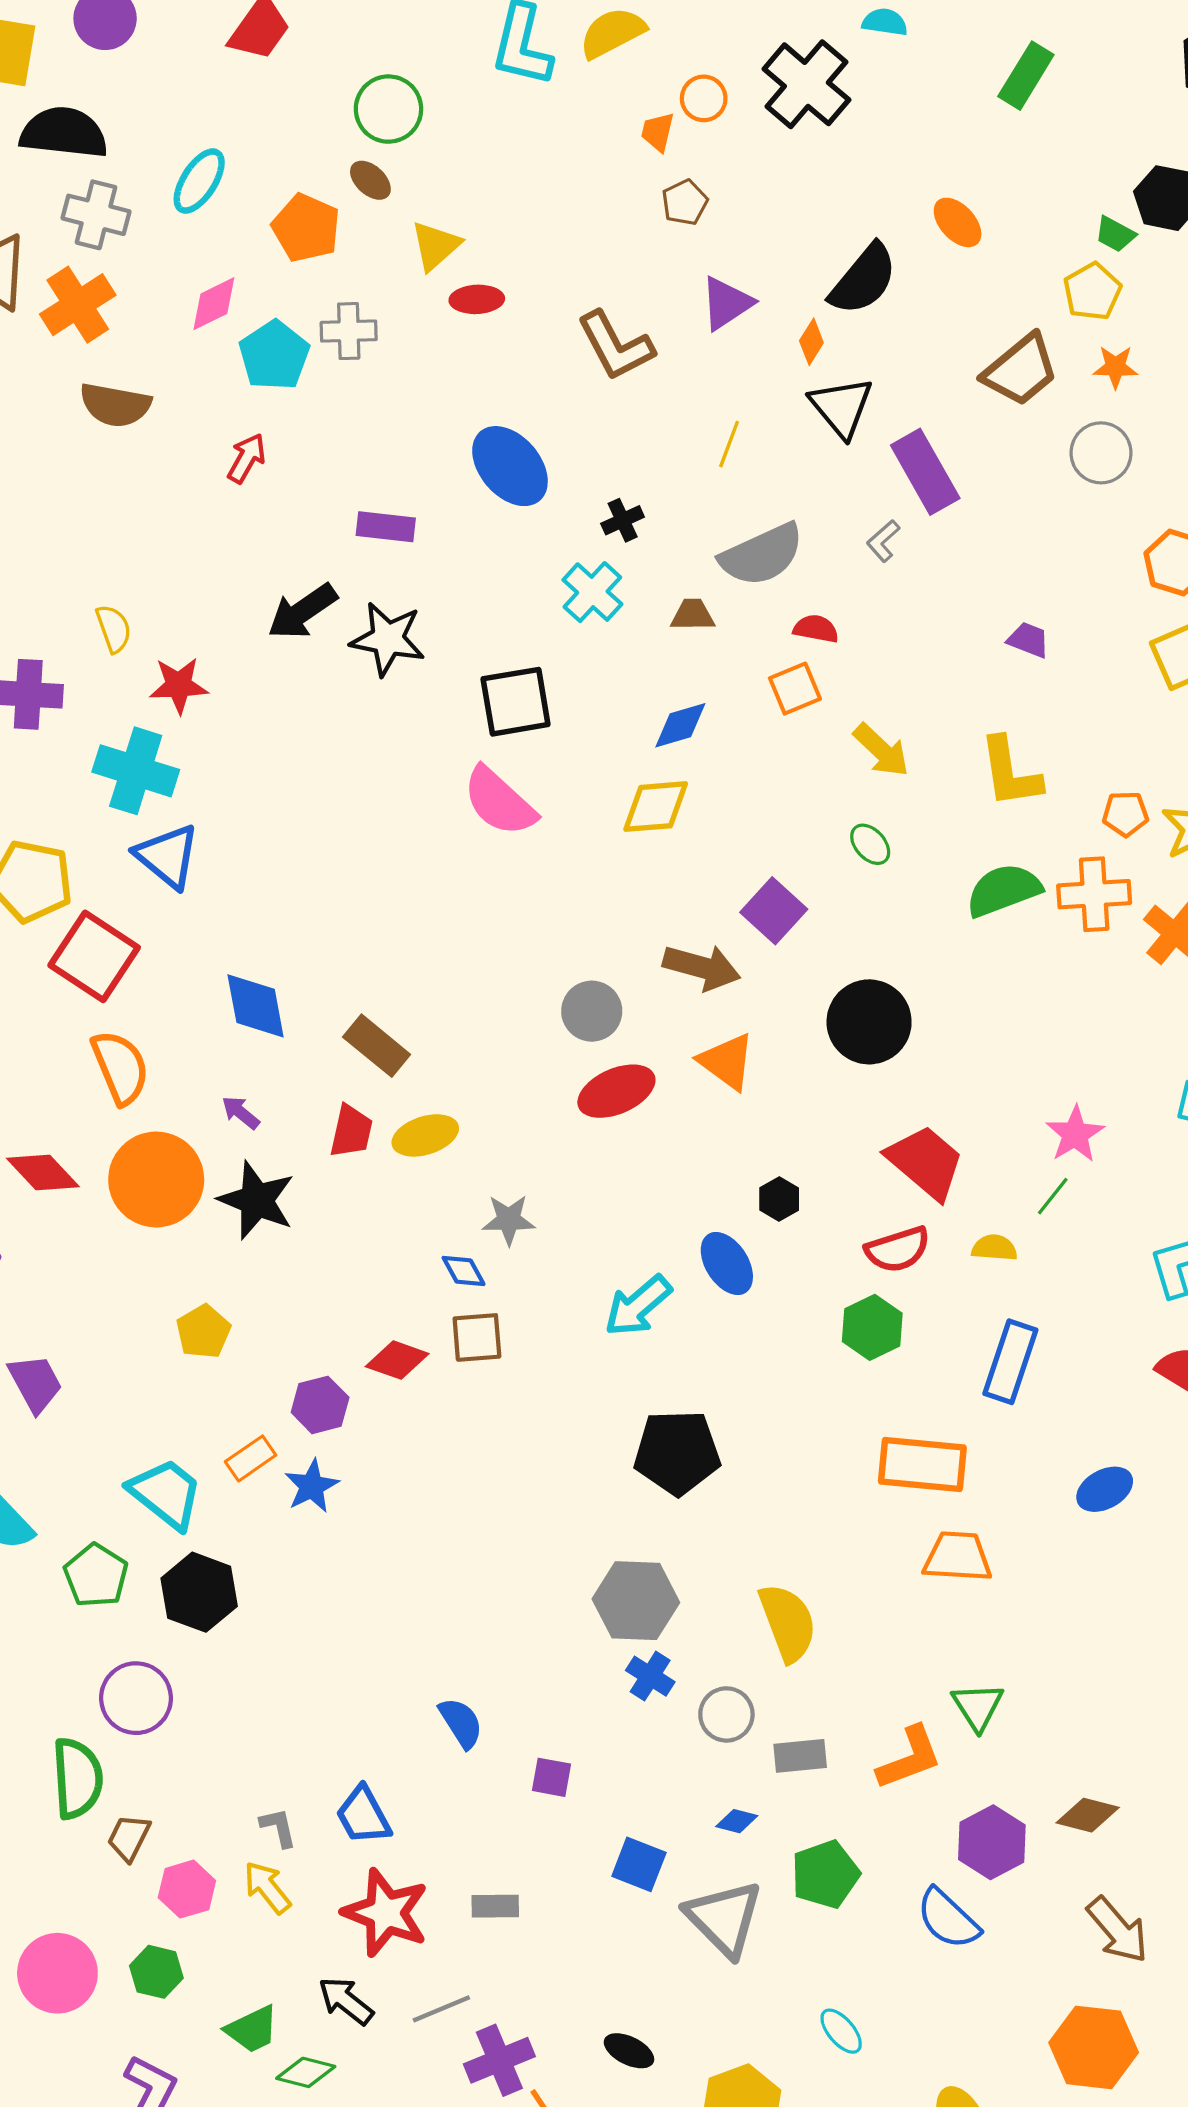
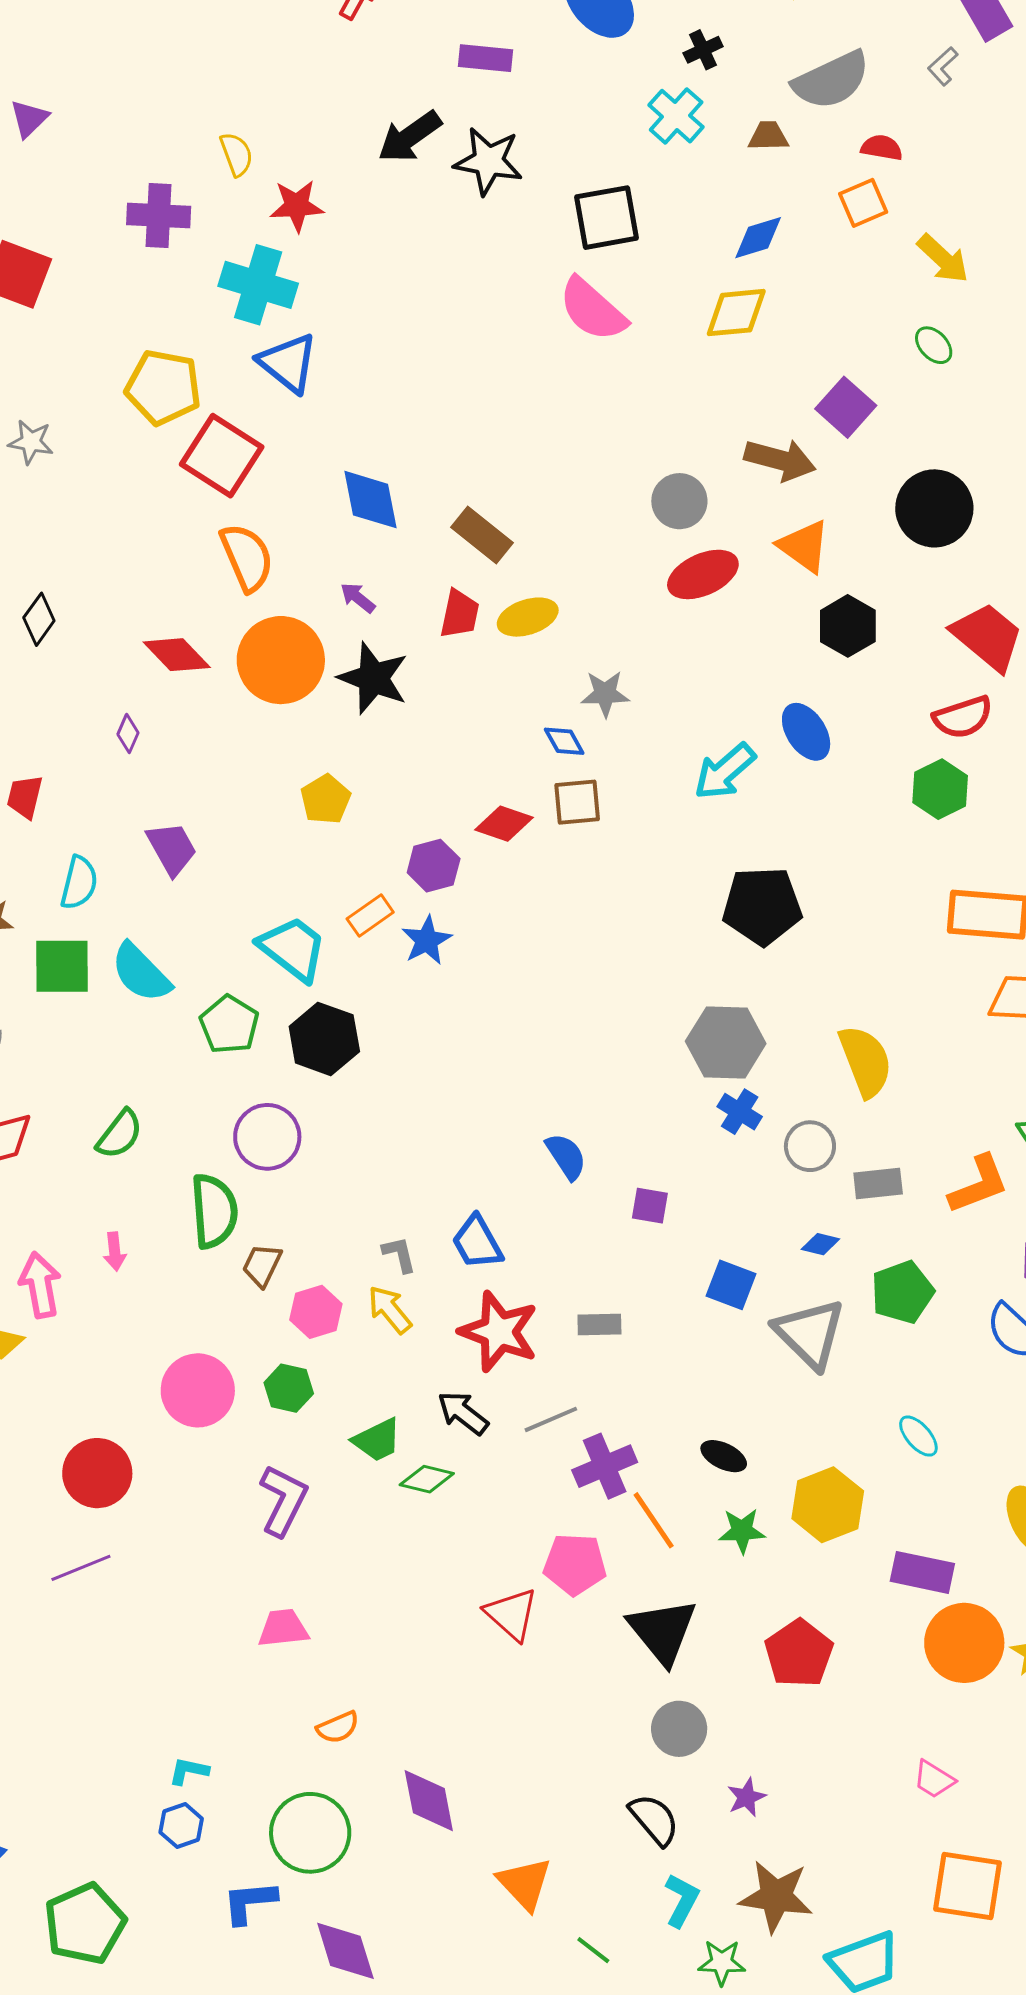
black hexagon: (779, 1199) -> (848, 626), moved, size x1.5

